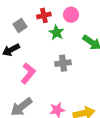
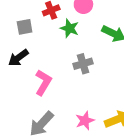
gray square: (20, 26) -> (25, 27), turned 32

